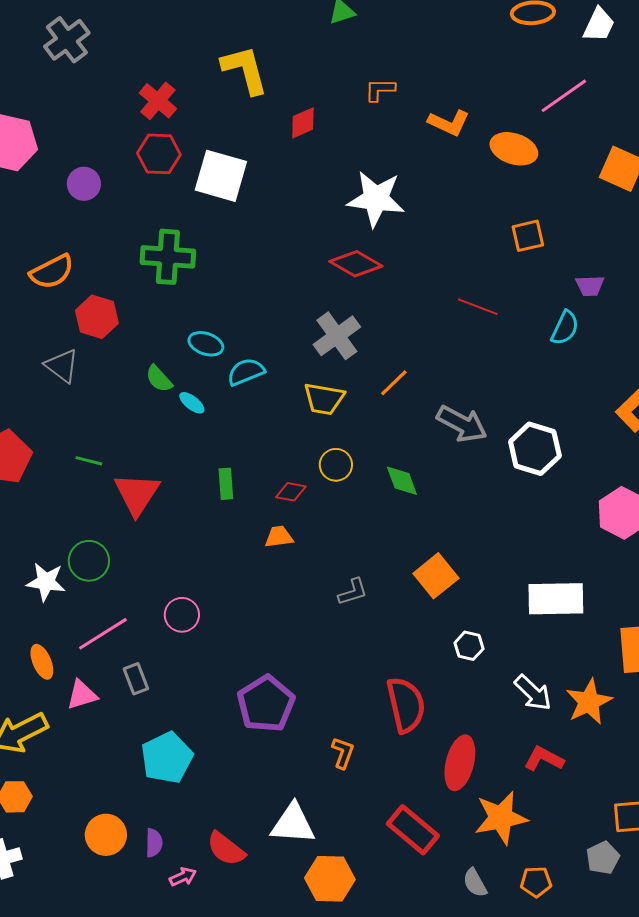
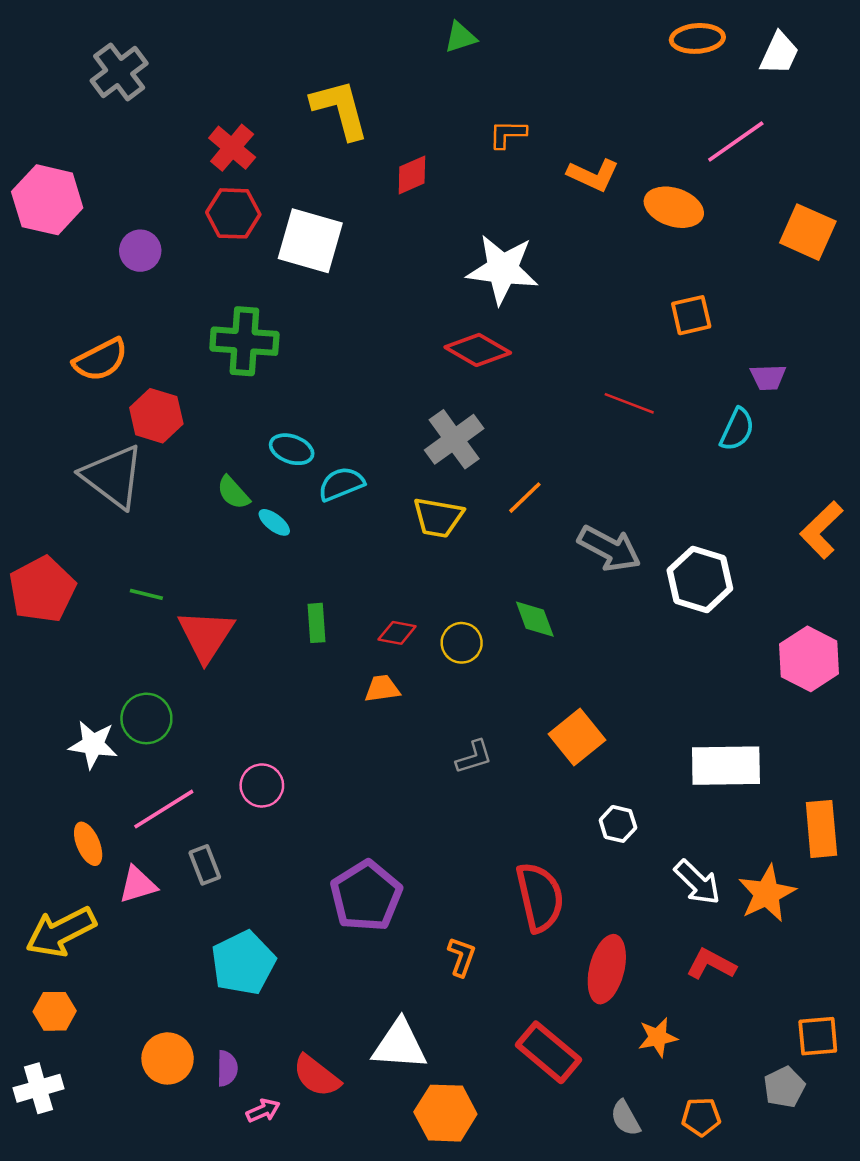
gray triangle: (62, 366) -> (113, 477), size x1.5
yellow circle: (336, 465) -> (462, 643), moved
orange star: (501, 818) -> (658, 1037), size x0.6

